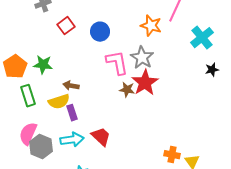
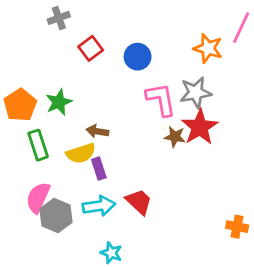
gray star: (142, 58) -> (196, 93), turned 30
green star: (43, 65) -> (59, 102), turned -30

